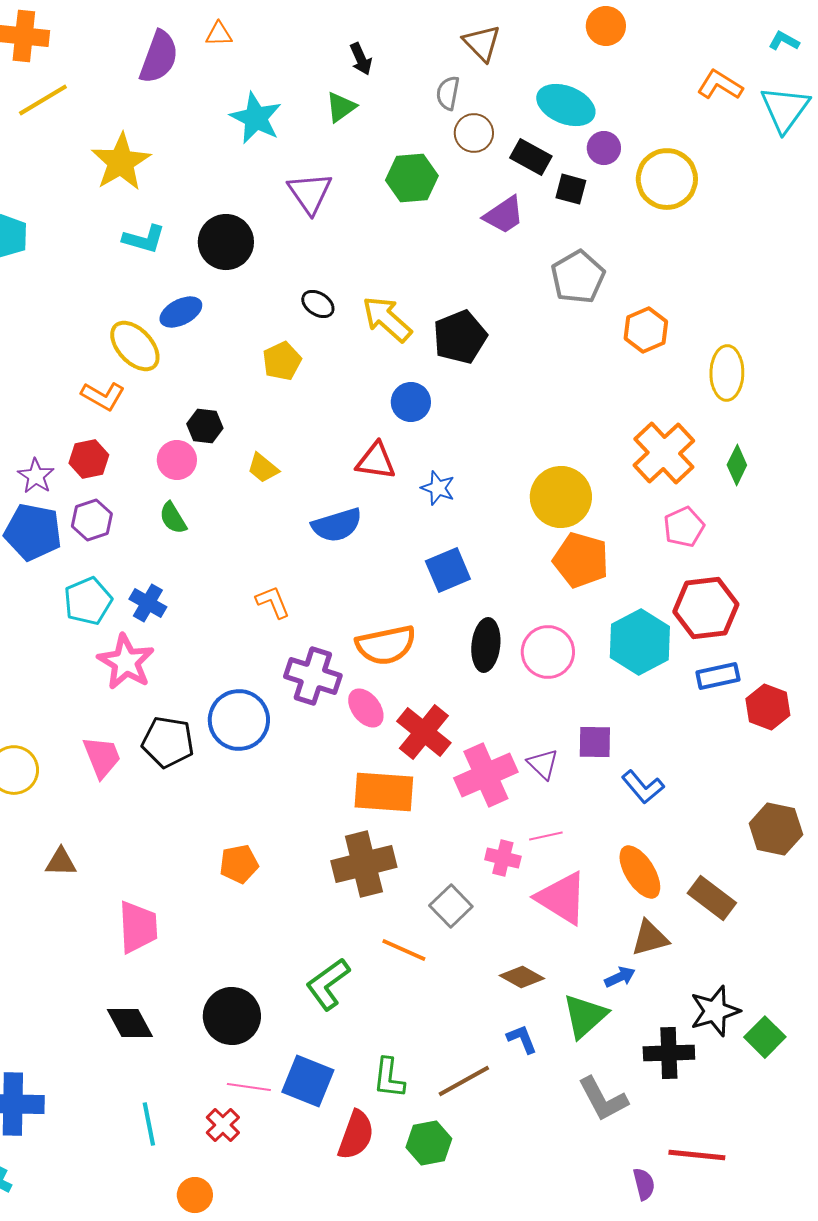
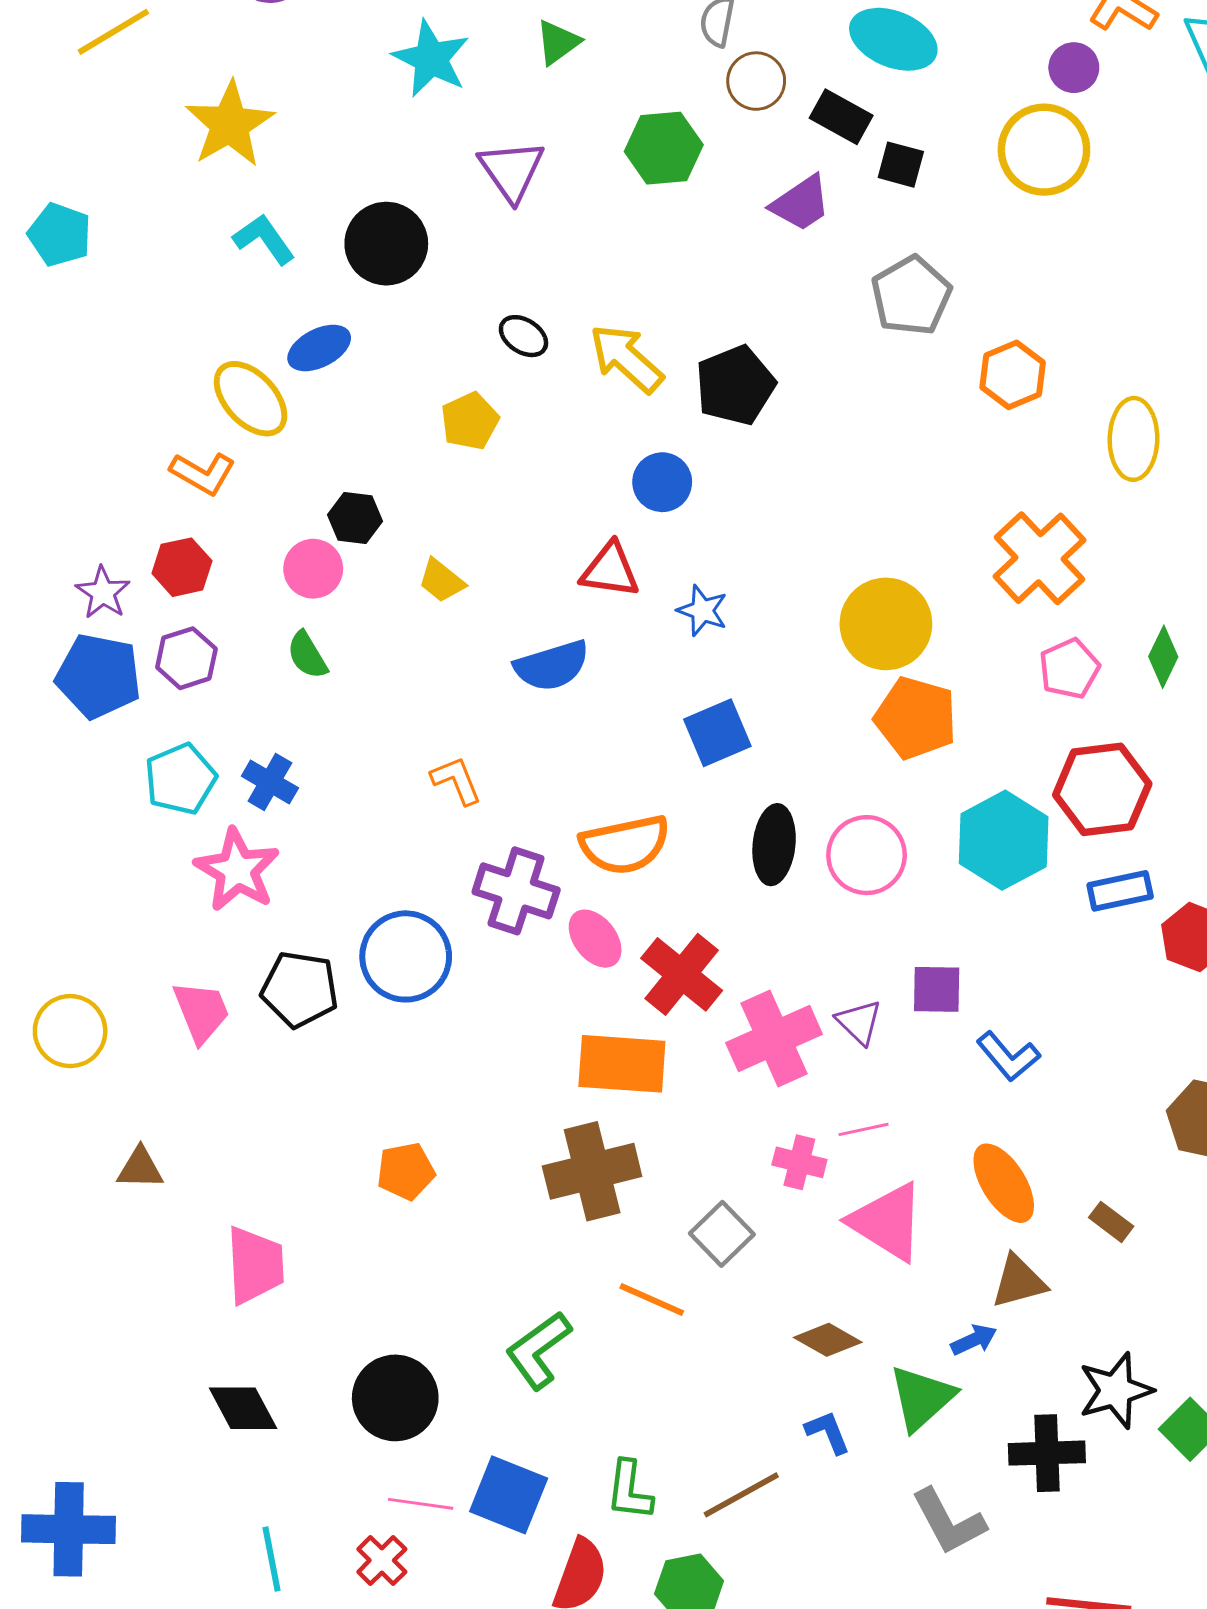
purple circle: (604, 148) -> (1074, 68), moved
cyan L-shape: (144, 239) -> (264, 239), turned -141
green diamond: (737, 465) -> (1163, 657), moved
brown rectangle: (712, 898) -> (1111, 1222), size x0.6

